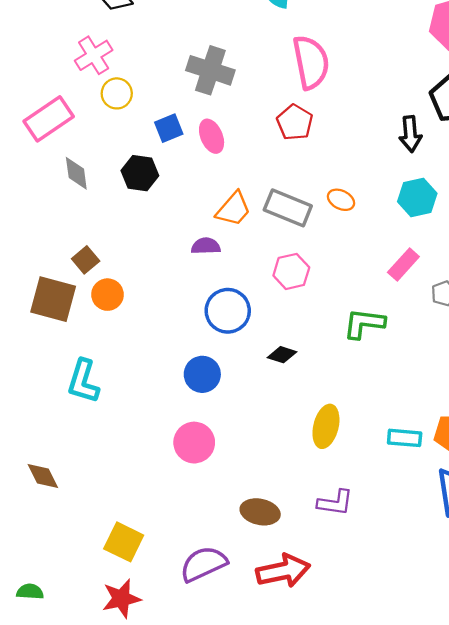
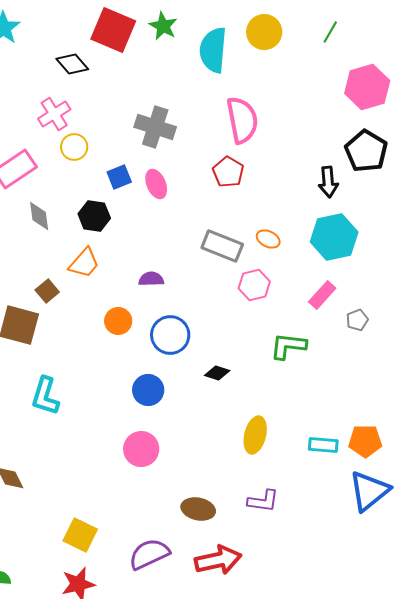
cyan hexagon: (417, 197) -> (334, 237), size x1.4
orange trapezoid: (233, 209) -> (84, 263), moved
pink hexagon: (291, 271) -> (254, 285), moved
orange circle: (107, 295) -> (118, 321), moved

